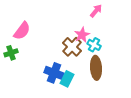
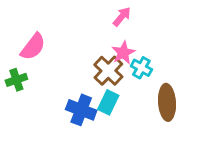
pink arrow: (96, 11) -> (122, 17), moved
brown ellipse: (96, 68) -> (167, 102), moved
cyan rectangle: (67, 79) -> (108, 102), moved

